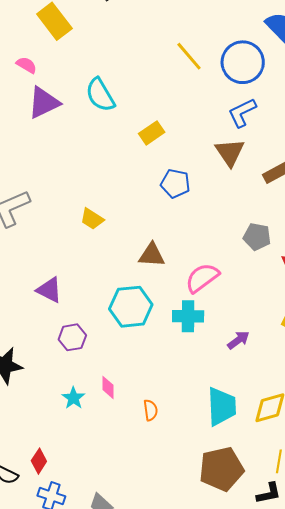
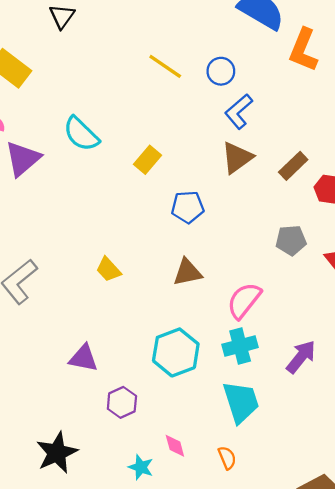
blue circle: (243, 62) -> (221, 71), moved, size x0.6
brown triangle: (230, 152) -> (237, 158), turned 44
yellow trapezoid: (92, 219) -> (108, 269), turned 30
brown triangle: (152, 255) -> (187, 272), moved
purple arrow: (238, 340) -> (301, 357), size x1.4
cyan trapezoid: (222, 406) -> (241, 402), moved

